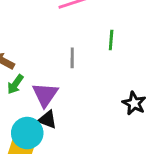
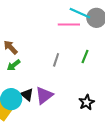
purple triangle: (45, 95) -> (44, 95), moved

